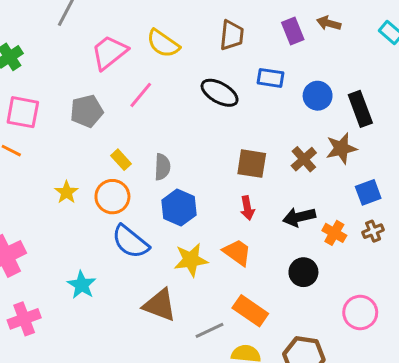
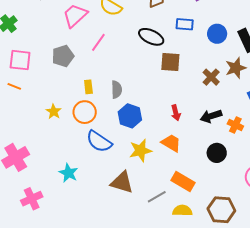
yellow rectangle: (121, 160) -> (88, 87), turned 40
brown square: (252, 164) -> (170, 62), moved

